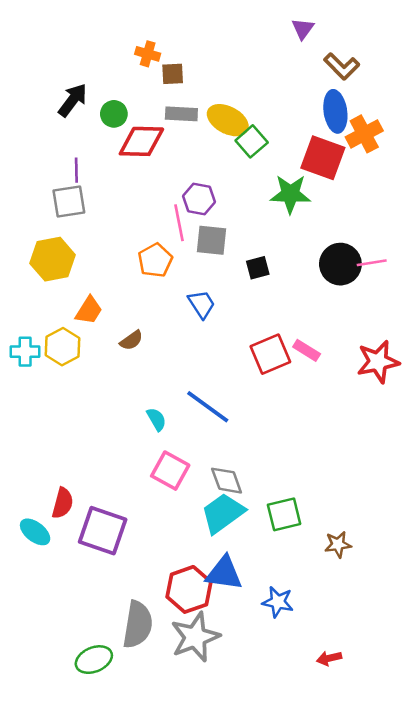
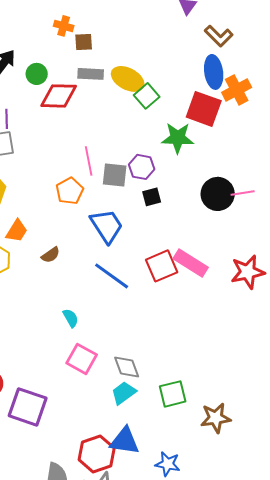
purple hexagon: (199, 199) -> (142, 167), moved
blue trapezoid: (201, 304) -> (107, 226), size x1.5
pink rectangle: (307, 350) -> (191, 263), size x1.6
blue line: (208, 407) -> (112, 276), moved
cyan trapezoid: (223, 513) -> (124, 393), size x0.7
brown star: (338, 544) -> (216, 418), size x1.4

